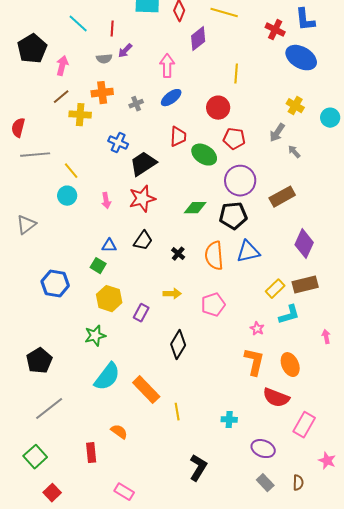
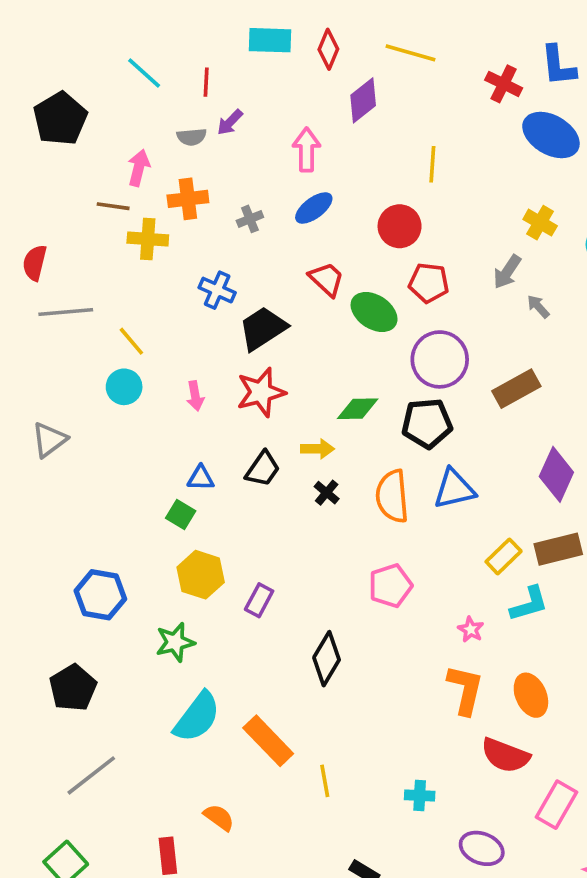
pink arrow: (62, 66) -> (139, 168), moved
brown line: (61, 97) -> (113, 206), turned 48
red trapezoid: (178, 137) -> (327, 279), turned -50
blue hexagon: (55, 284) -> (100, 595), moved
yellow arrow: (172, 294) -> (317, 449), moved

